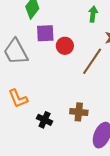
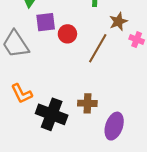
black cross: (45, 120) -> (52, 114), size x1.8

